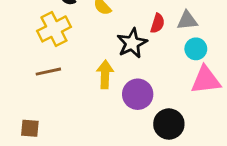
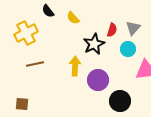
gray triangle: (187, 20) -> (133, 28), turned -42
yellow cross: (54, 29) -> (26, 33), moved
cyan circle: (196, 49) -> (128, 49), moved

